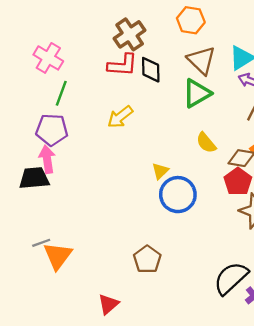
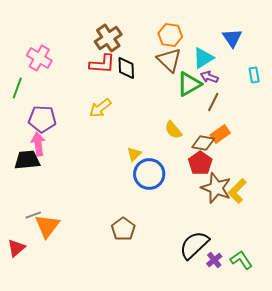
orange hexagon: (191, 20) -> (170, 35), moved
green line: (61, 93) -> (17, 88), moved
green triangle: (197, 93) -> (189, 84), moved
red triangle: (108, 304) -> (16, 248), moved

